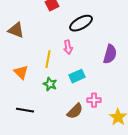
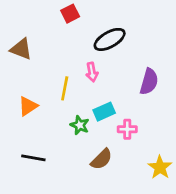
orange triangle: (21, 72) -> (28, 106), turned 42
green star: (50, 84) -> (80, 125), moved
pink cross: (94, 100) -> (127, 129), moved

